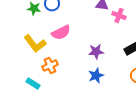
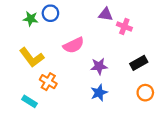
pink semicircle: (61, 33) -> (74, 45), moved
orange cross: (50, 66) -> (48, 82), turned -35

